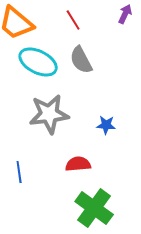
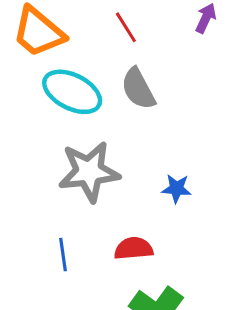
blue line: (19, 172) -> (63, 255), moved

